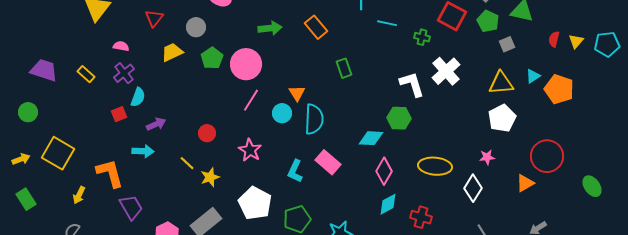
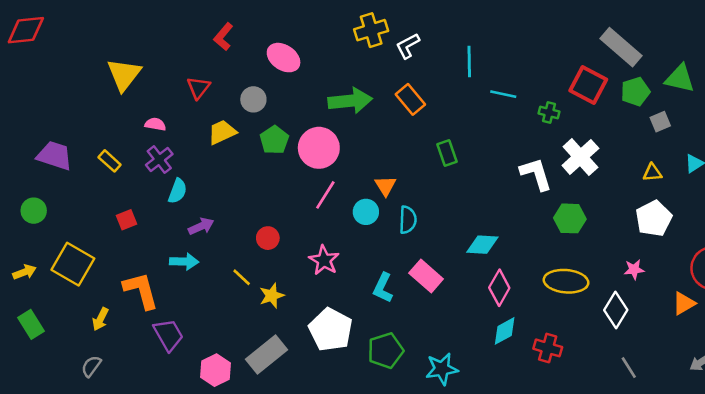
green pentagon: (488, 21) -> (635, 92), turned 30
green arrow: (270, 28) -> (350, 101), size x1.4
yellow triangle: (501, 83) -> (652, 173), size x0.6
red square: (119, 114) -> (127, 220), moved
green hexagon: (399, 118) -> (570, 218), moved
cyan semicircle: (314, 119) -> (408, 220), size x0.7

